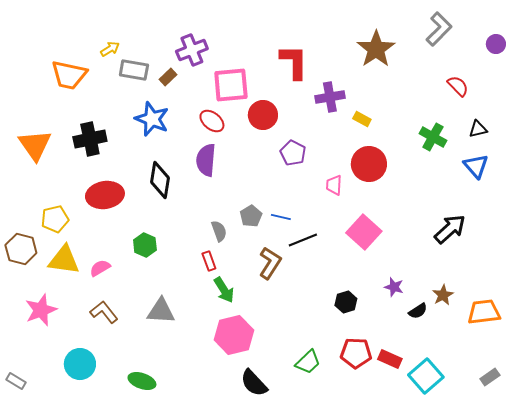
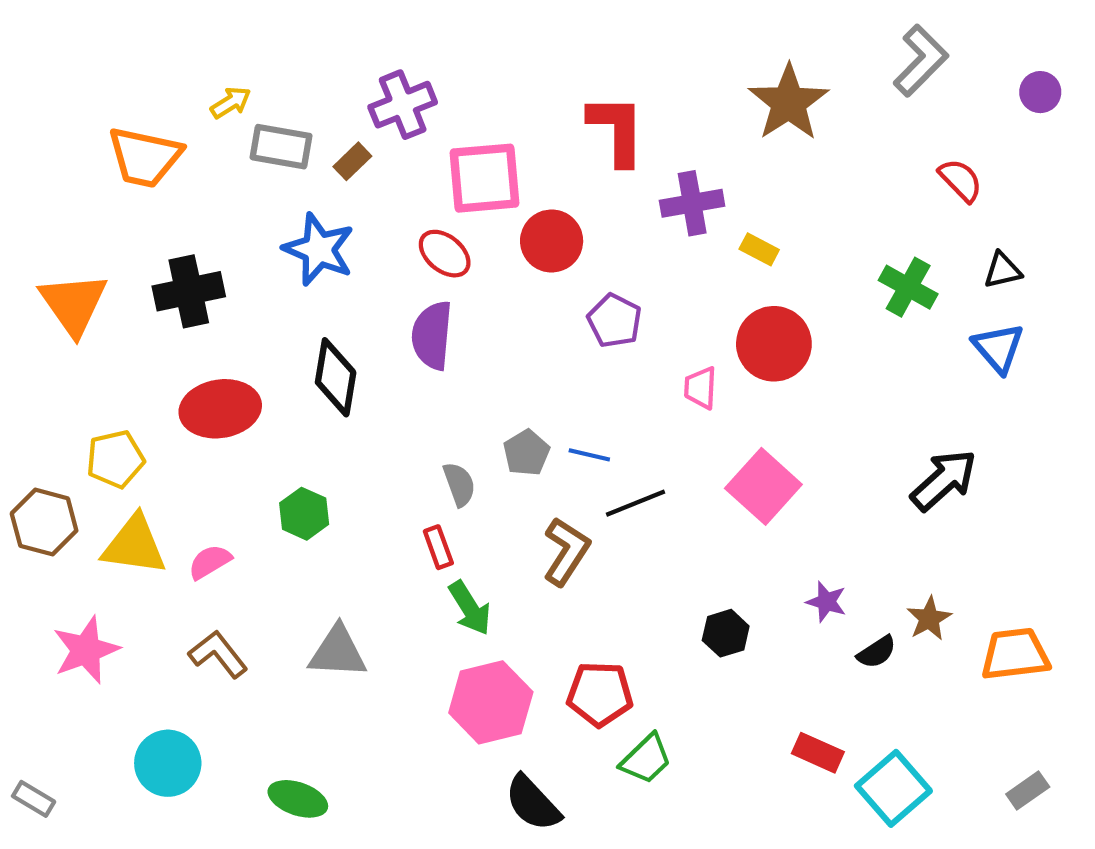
red pentagon: (356, 353) -> (600, 694), moved

